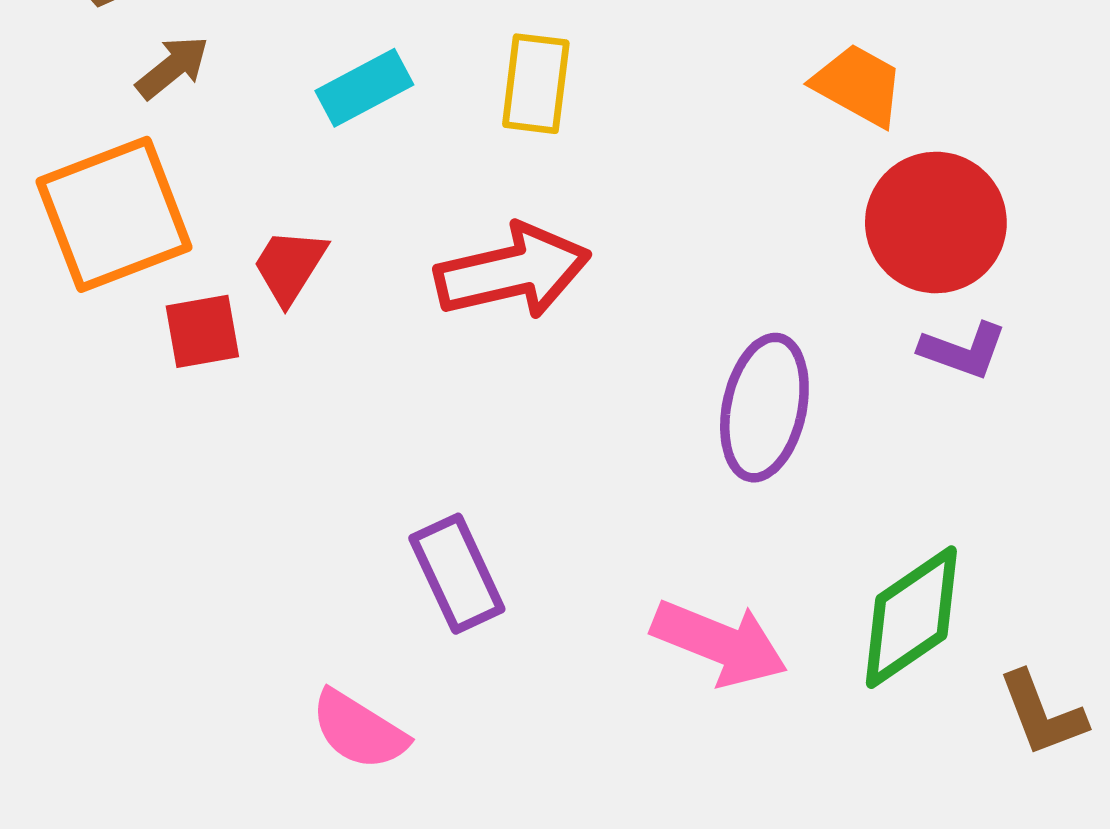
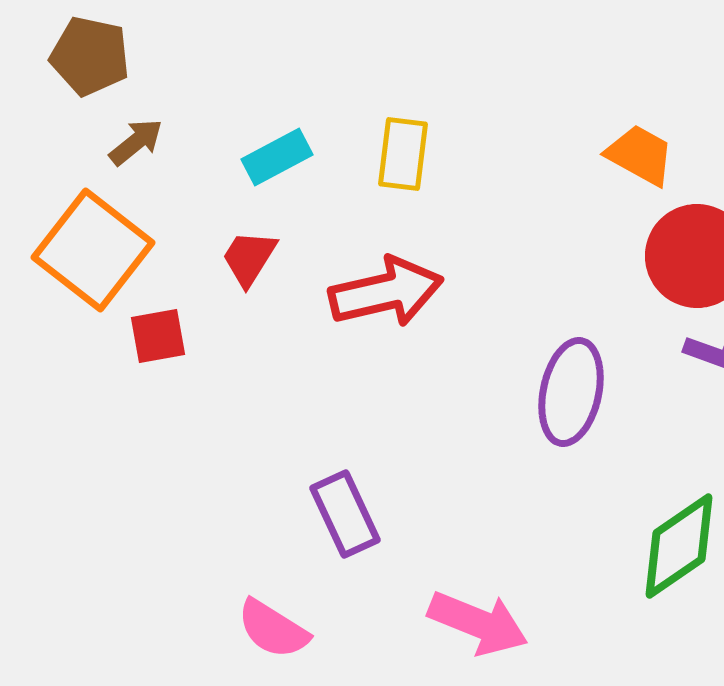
orange square: (114, 214) -> (93, 250), turned -31
red trapezoid: (290, 266) -> (249, 258), moved
pink arrow: (720, 643) -> (478, 623), moved

